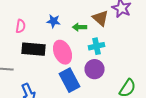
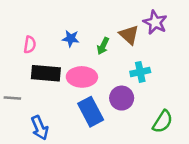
green arrow: (80, 27) -> (103, 46), turned -64
cyan cross: (97, 46) -> (140, 72), moved
pink ellipse: (63, 52) -> (82, 77), turned -65

